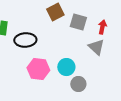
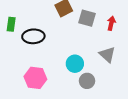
gray triangle: (96, 47) -> (107, 55), moved
pink hexagon: (38, 69) -> (35, 78), moved

